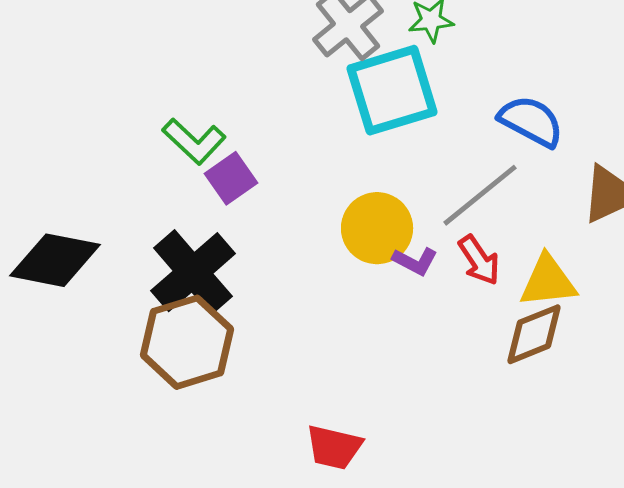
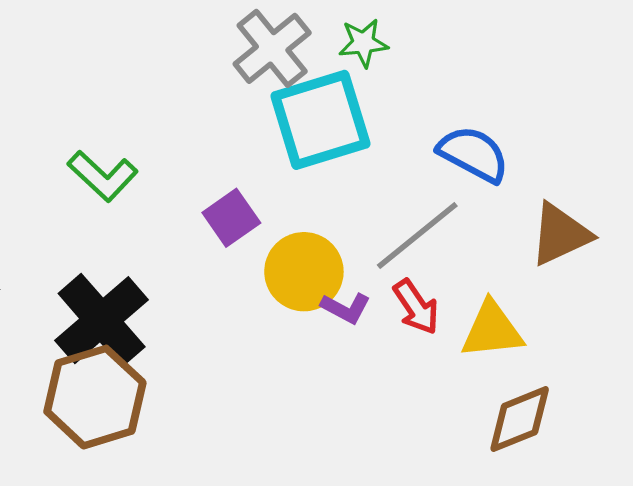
purple square: (231, 178) -> (231, 218), moved
brown diamond: (534, 334) -> (520, 419), moved

